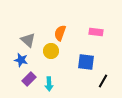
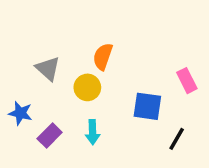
pink rectangle: (96, 32) -> (187, 81), moved, turned 56
blue star: (21, 60) -> (20, 113), moved
cyan arrow: (49, 84) -> (92, 132), moved

